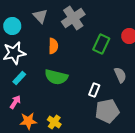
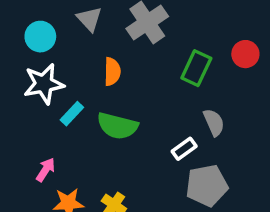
gray semicircle: (120, 75) -> (214, 122), moved
cyan rectangle: (19, 78) -> (72, 114), moved
white rectangle: (94, 90) -> (184, 149), turned 32

